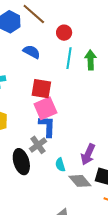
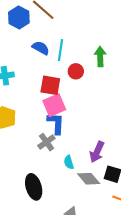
red circle: (64, 33) -> (76, 71), moved
cyan line: (69, 58) -> (60, 50), moved
black ellipse: (21, 162) -> (34, 187), moved

